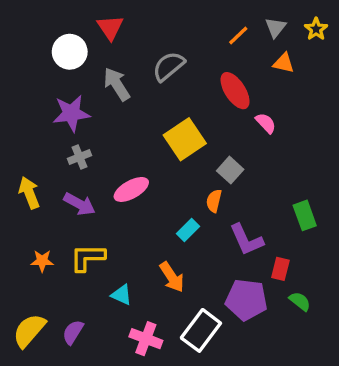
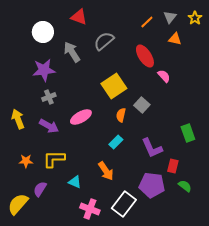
red triangle: (110, 27) -> (79, 17), moved, turned -36
orange semicircle: (214, 201) -> (121, 115), moved
purple semicircle: (73, 332) -> (40, 189), moved

